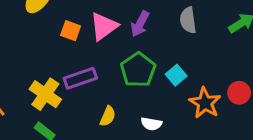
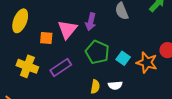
cyan square: (176, 75) -> (123, 58), moved
yellow cross: (45, 94) -> (27, 66), moved
yellow semicircle: (108, 116) -> (95, 87), moved

